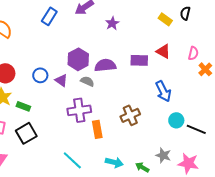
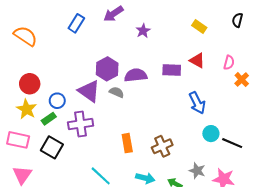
black semicircle: (185, 13) -> (237, 20), moved
blue circle: (40, 75) -> (57, 101), moved
purple triangle: (61, 80) -> (89, 91), size x1.6
green rectangle: (23, 106) -> (49, 119), turned -56
purple cross: (79, 110) -> (81, 124), moved
brown cross: (130, 115) -> (162, 146), moved
black square: (26, 133) -> (52, 147), turned -30

